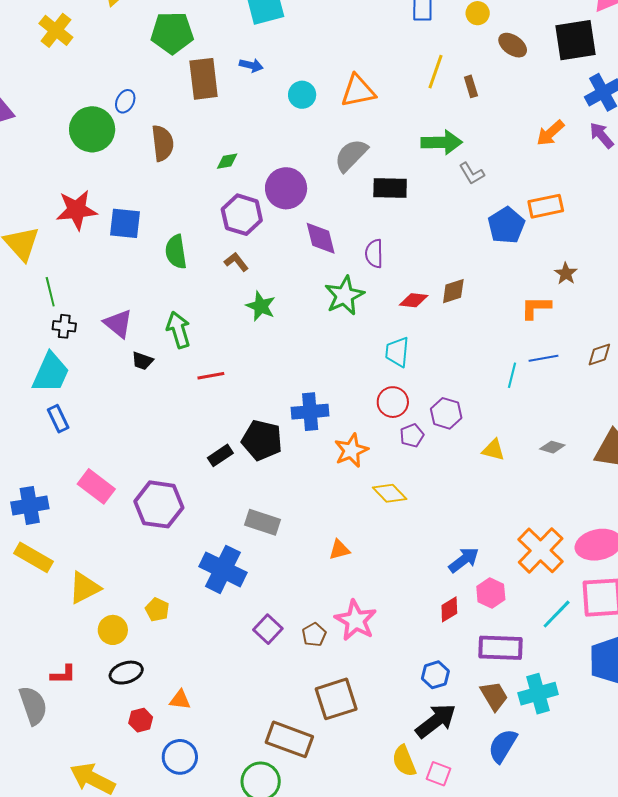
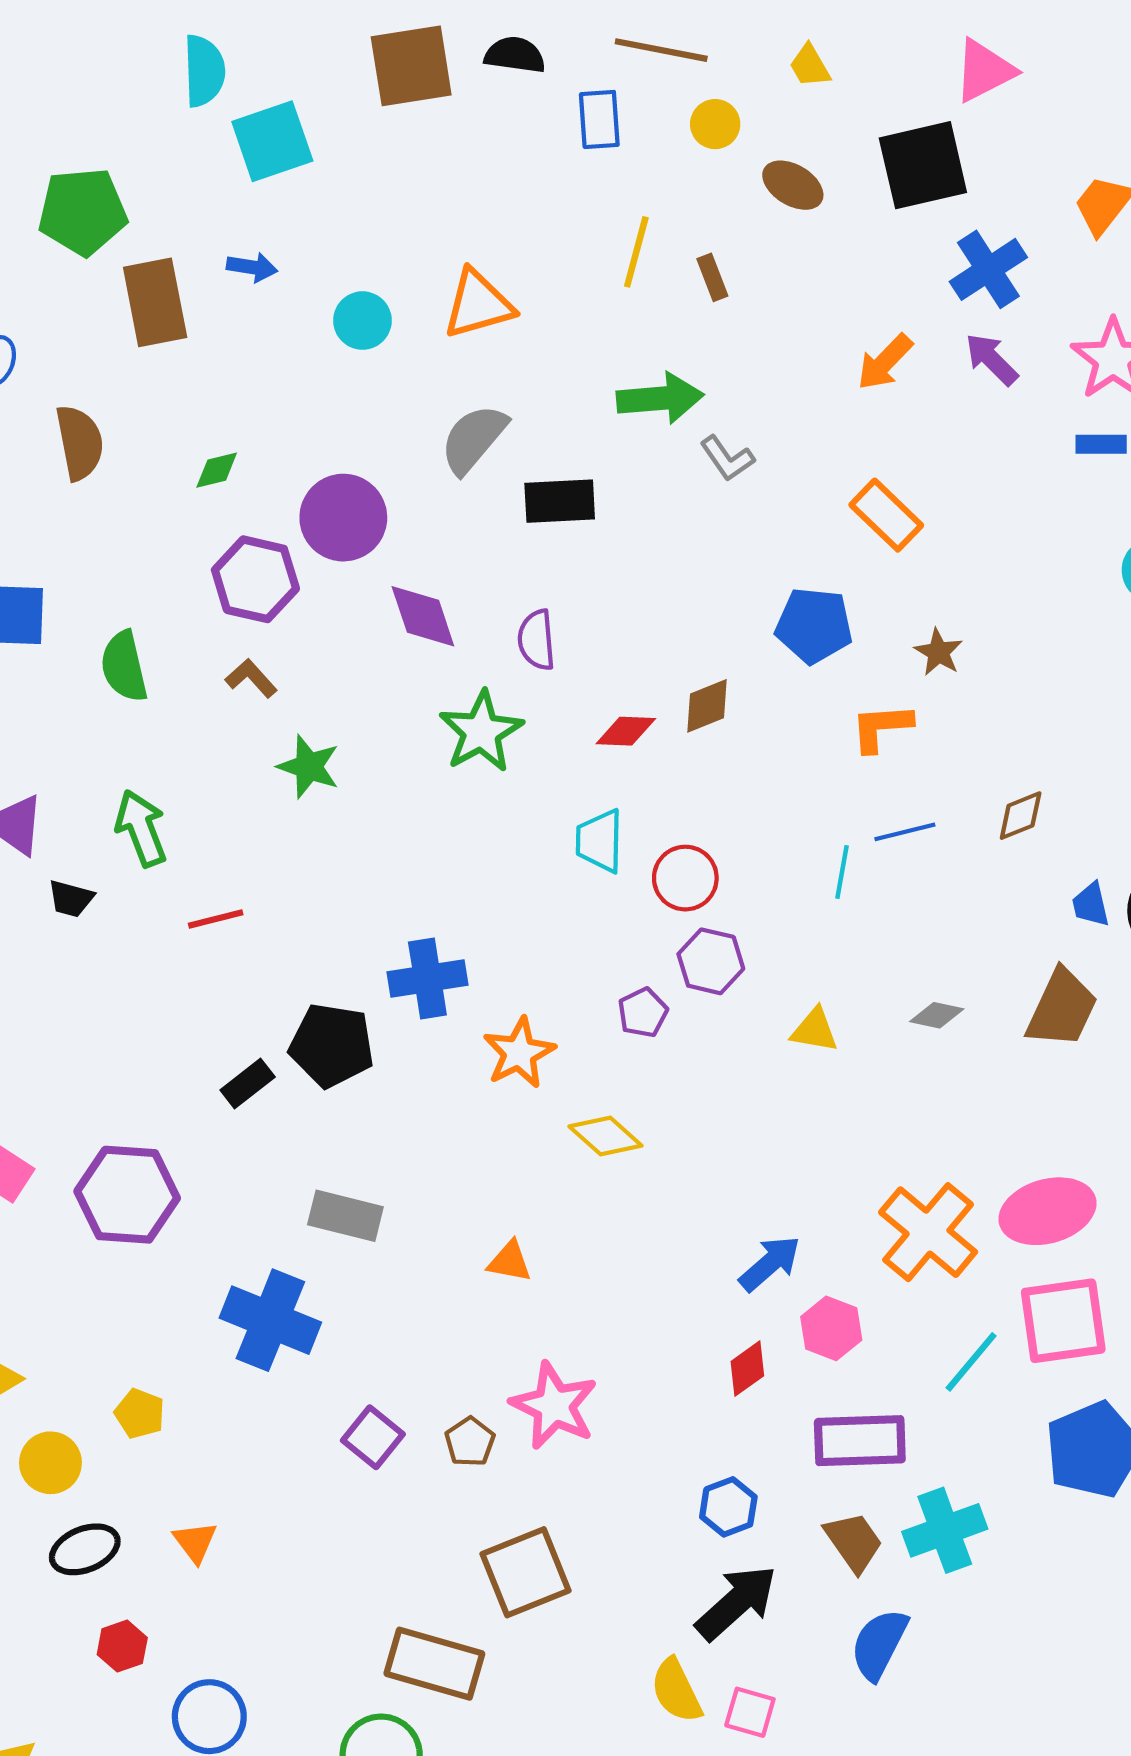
orange rectangle: (546, 206) -> (886, 515), turned 60
blue pentagon: (506, 225) -> (814, 625), moved, turned -30
red circle: (393, 402) -> (685, 878), moved
orange triangle: (339, 550) -> (510, 1261), turned 30
orange triangle: (180, 700) -> (195, 1542), moved, turned 50

